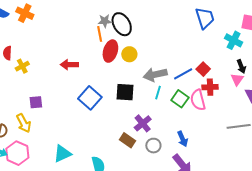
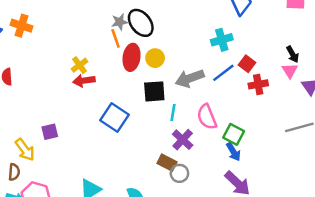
cyan cross: (234, 40) -> (222, 40), moved, turned -36
yellow cross: (22, 66) -> (79, 65), moved
black square: (125, 92) -> (154, 91), moved
cyan line: (158, 93) -> (173, 113), moved
green square: (180, 99) -> (234, 134), moved
pink semicircle: (198, 100) -> (207, 117), moved
yellow arrow: (24, 123) -> (25, 150), moved
gray circle: (153, 146) -> (179, 173), moved

